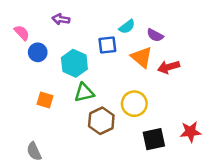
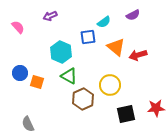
purple arrow: (61, 19) -> (50, 16), turned -32
purple semicircle: (155, 35) -> (133, 15), moved, turned -56
blue circle: (38, 52) -> (20, 73), moved
green triangle: (84, 93) -> (69, 76), turned 42

